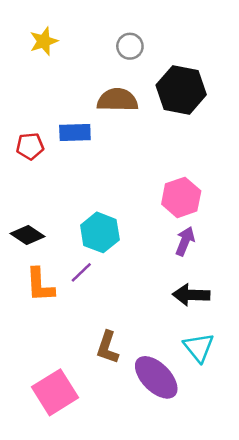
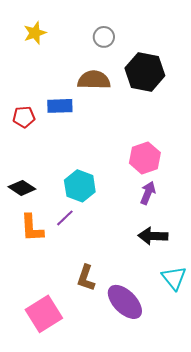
cyan triangle: (199, 347) -> (174, 278), moved

